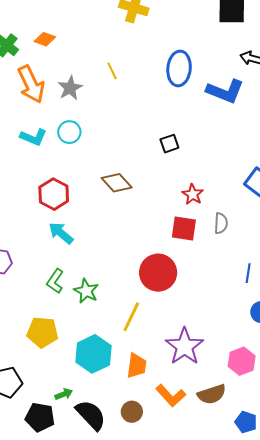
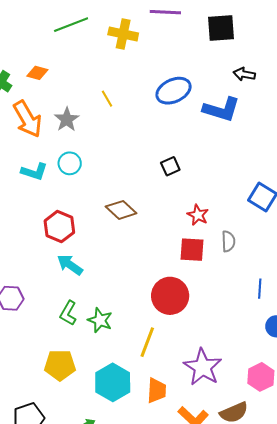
blue ellipse: (179, 68) -> (174, 91), turned 64

